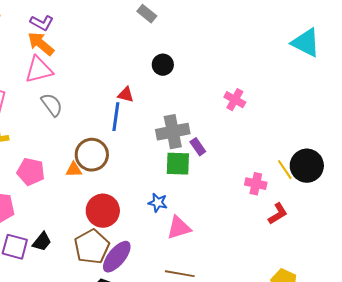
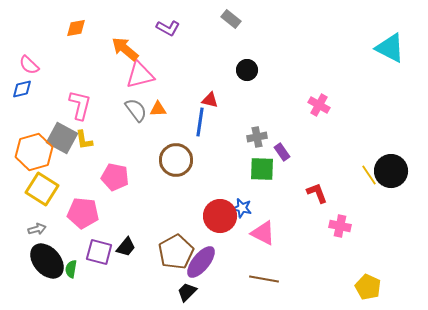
purple L-shape: (42, 23) -> (168, 28), moved
pink triangle: (39, 70) -> (140, 75), moved
gray cross: (173, 132) -> (257, 137), size x0.6
orange triangle: (74, 170) -> (158, 109), moved
pink cross: (256, 184) -> (340, 226), moved
red circle: (103, 211) -> (220, 216), moved
red L-shape: (278, 214) -> (317, 193), moved, turned -80
pink triangle: (179, 228) -> (263, 233), turned 44

